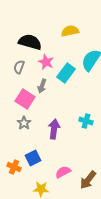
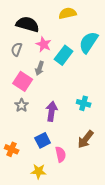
blue square: (33, 158) -> (43, 140), moved
pink semicircle: (63, 172) -> (61, 154), turned 105
brown arrow: (88, 180) -> (86, 139), moved

